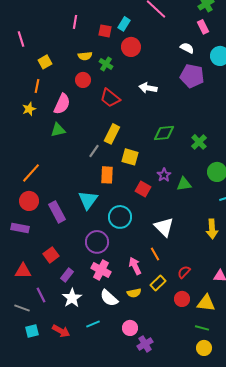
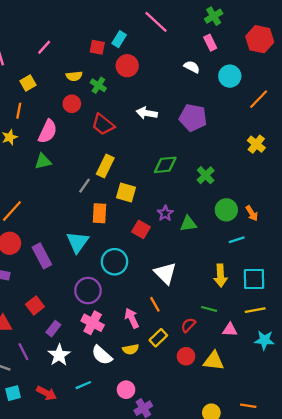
pink line: (75, 22) -> (44, 47), moved, turned 32
purple pentagon: (192, 76) -> (193, 118), moved
green line: (202, 328) -> (209, 309), moved

